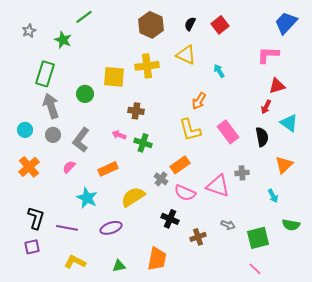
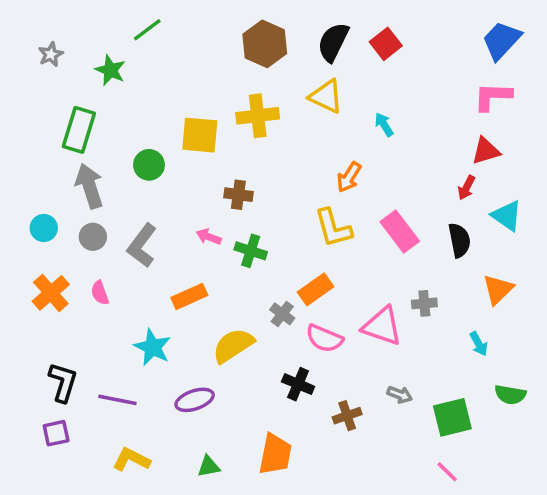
black semicircle: (190, 24) -> (333, 42), size x1.6
pink L-shape: (268, 55) -> (493, 96), moved
pink semicircle: (69, 167) -> (100, 293), moved, turned -64

